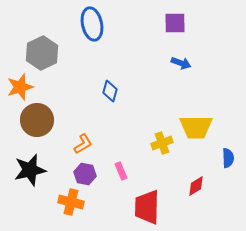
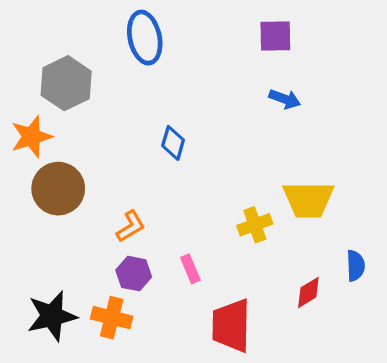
blue semicircle: (228, 158) -> (356, 266), moved
black star: (30, 170) -> (52, 316), moved

